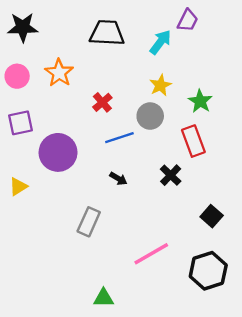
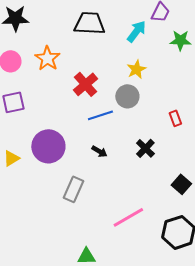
green star: (200, 101) -> (180, 40), moved, turned -30
red cross: (102, 102) -> (85, 84), size x1.4
red rectangle: (193, 141) -> (175, 118), moved, size x0.6
purple circle: (58, 152) -> (48, 146), moved

